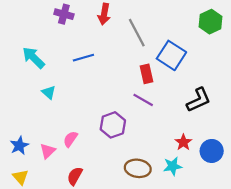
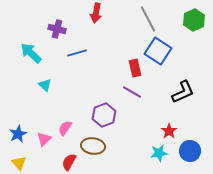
purple cross: (64, 14) -> (57, 29), moved
gray line: (137, 33) -> (148, 19), moved
blue circle: (212, 151) -> (190, 151), moved
brown ellipse: (138, 168) -> (93, 146), moved

